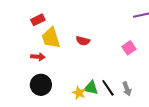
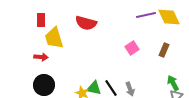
red rectangle: (38, 20) -> (41, 20), turned -64
red semicircle: (83, 41) -> (86, 23), moved, size x1.5

